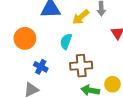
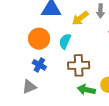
orange circle: (25, 38) -> (39, 39), moved

